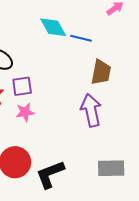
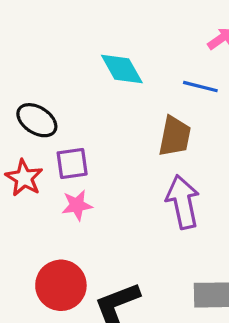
blue line: (81, 38) -> (200, 87), moved
brown trapezoid: (101, 72) -> (175, 136), moved

